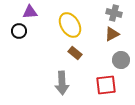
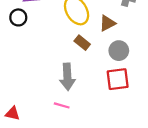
brown triangle: (112, 34) -> (107, 23), moved
gray circle: (121, 60) -> (119, 51), moved

